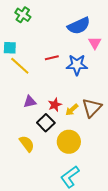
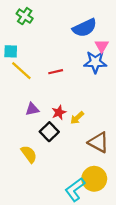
red line: (52, 58) -> (56, 72), moved
blue star: (77, 65) -> (95, 62), moved
brown triangle: (92, 108) -> (98, 142), moved, turned -45
yellow circle: (69, 142) -> (94, 179), moved

